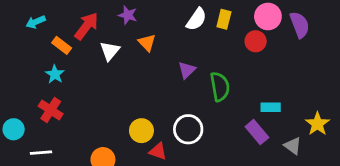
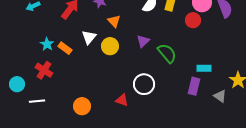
orange rectangle: (62, 45) -> (65, 48), moved
white triangle: (110, 51) -> (89, 37), moved
green semicircle: (220, 87) -> (167, 53), turned -30
yellow circle: (141, 131) -> (110, 46), moved
purple rectangle: (257, 132) -> (194, 86), turned 54

